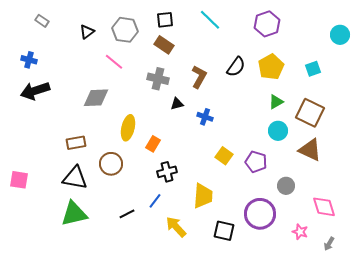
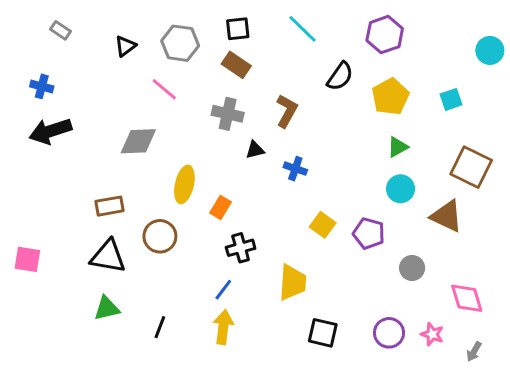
black semicircle: (236, 67) -> (340, 76), moved
brown square: (310, 113) -> (471, 167), moved
green triangle: (74, 214) -> (107, 308), size x0.7
black line: (127, 214) -> (160, 327), moved, turned -42
purple circle: (260, 214) -> (389, 333), moved, size x0.7
yellow arrow: (176, 227) -> (223, 327), moved, turned 50

